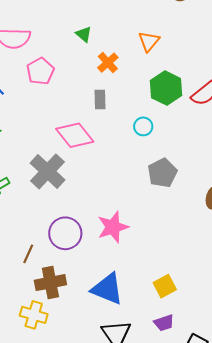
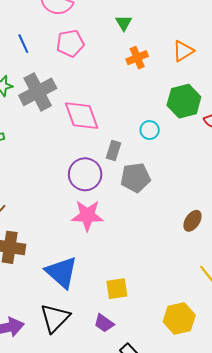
gray rectangle: (100, 99) -> (114, 150), moved
gray cross: (47, 171) -> (38, 92), moved
gray pentagon: (162, 173) -> (135, 178), moved
purple circle: (65, 233) -> (85, 174), moved
purple trapezoid: (164, 323) -> (104, 323), turned 35

